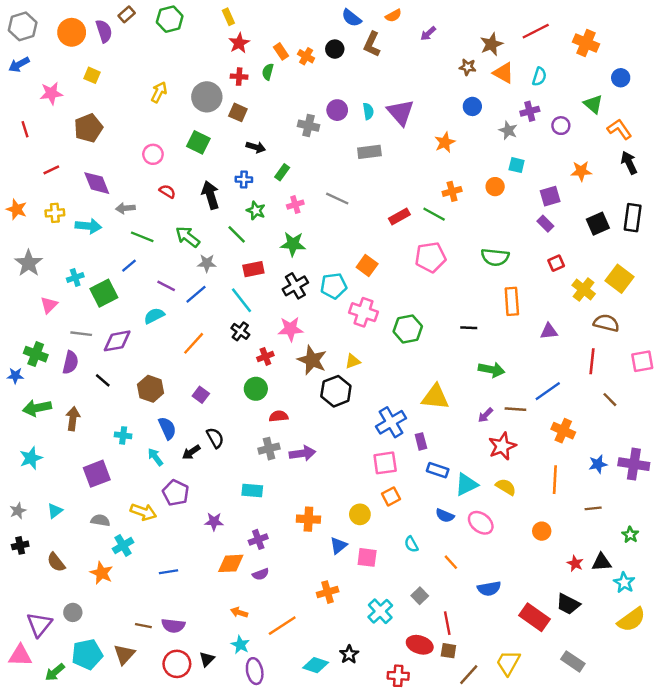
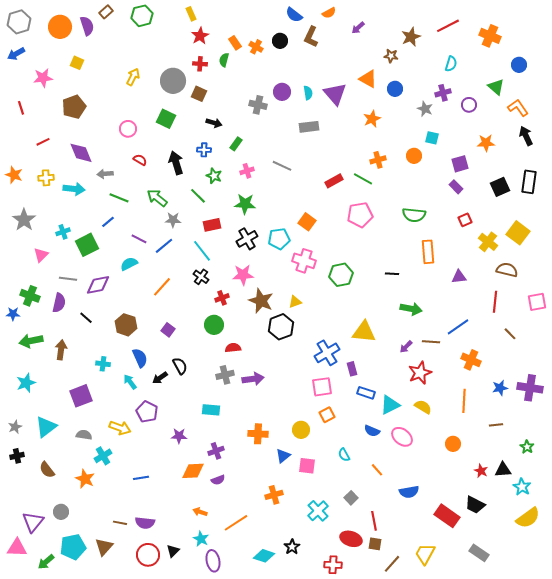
orange triangle: (503, 73) -> (368, 79), moved
cyan triangle: (55, 511) -> (46, 427), size x1.6

